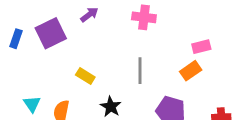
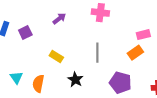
purple arrow: (89, 15) -> (59, 19), moved
purple square: (51, 33) -> (25, 33), moved, size x0.6

